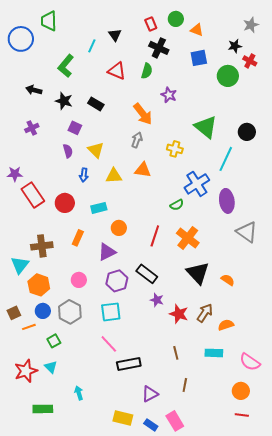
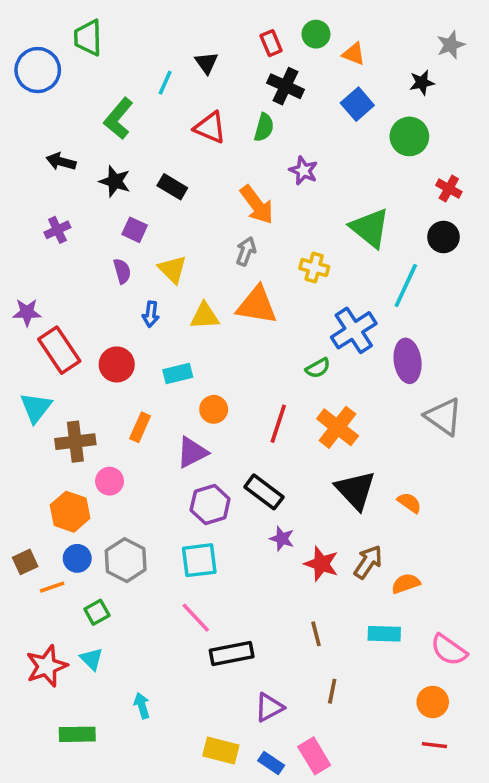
blue square: (199, 58) -> (357, 104), turned -30
red cross: (250, 61) -> (449, 189), moved
orange triangle: (143, 170) -> (257, 305), size x1.4
cyan triangle: (20, 265) -> (36, 408), moved
pink circle: (79, 280) -> (110, 481), moved

